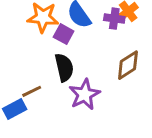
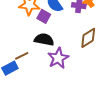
black semicircle: (64, 67) -> (44, 39), turned -66

